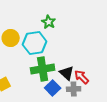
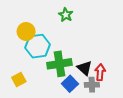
cyan hexagon: (35, 43) -> (38, 46), moved
red arrow: (82, 77) -> (100, 72), turned 49

